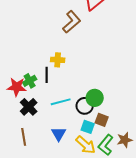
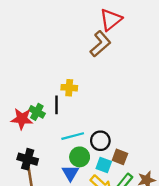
brown L-shape: (72, 22) -> (100, 44), moved
green cross: (30, 81) -> (37, 112), turned -32
green circle: (95, 98) -> (80, 157), moved
black cross: (29, 107) -> (28, 159), moved, turned -30

